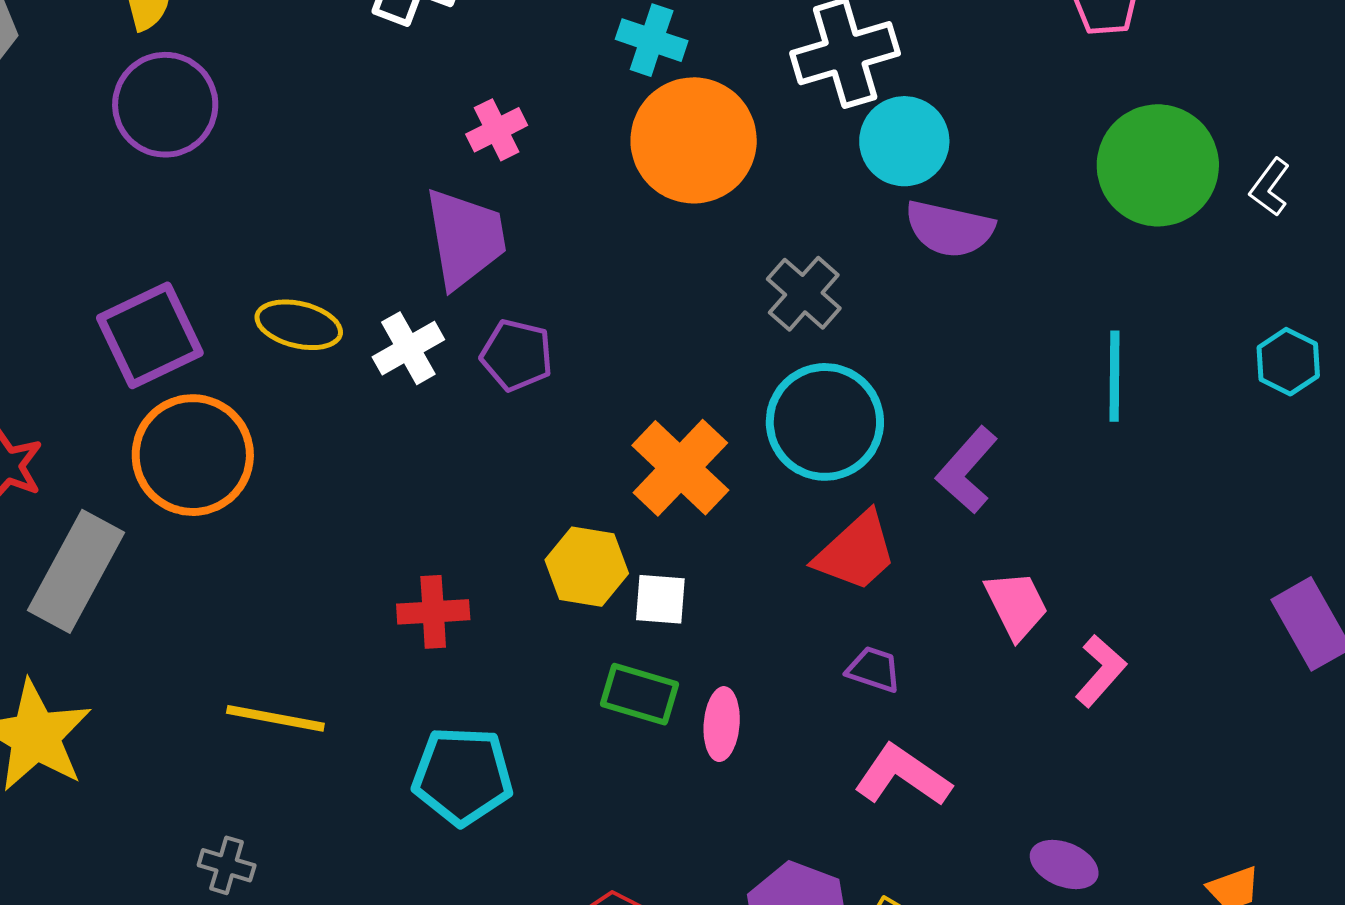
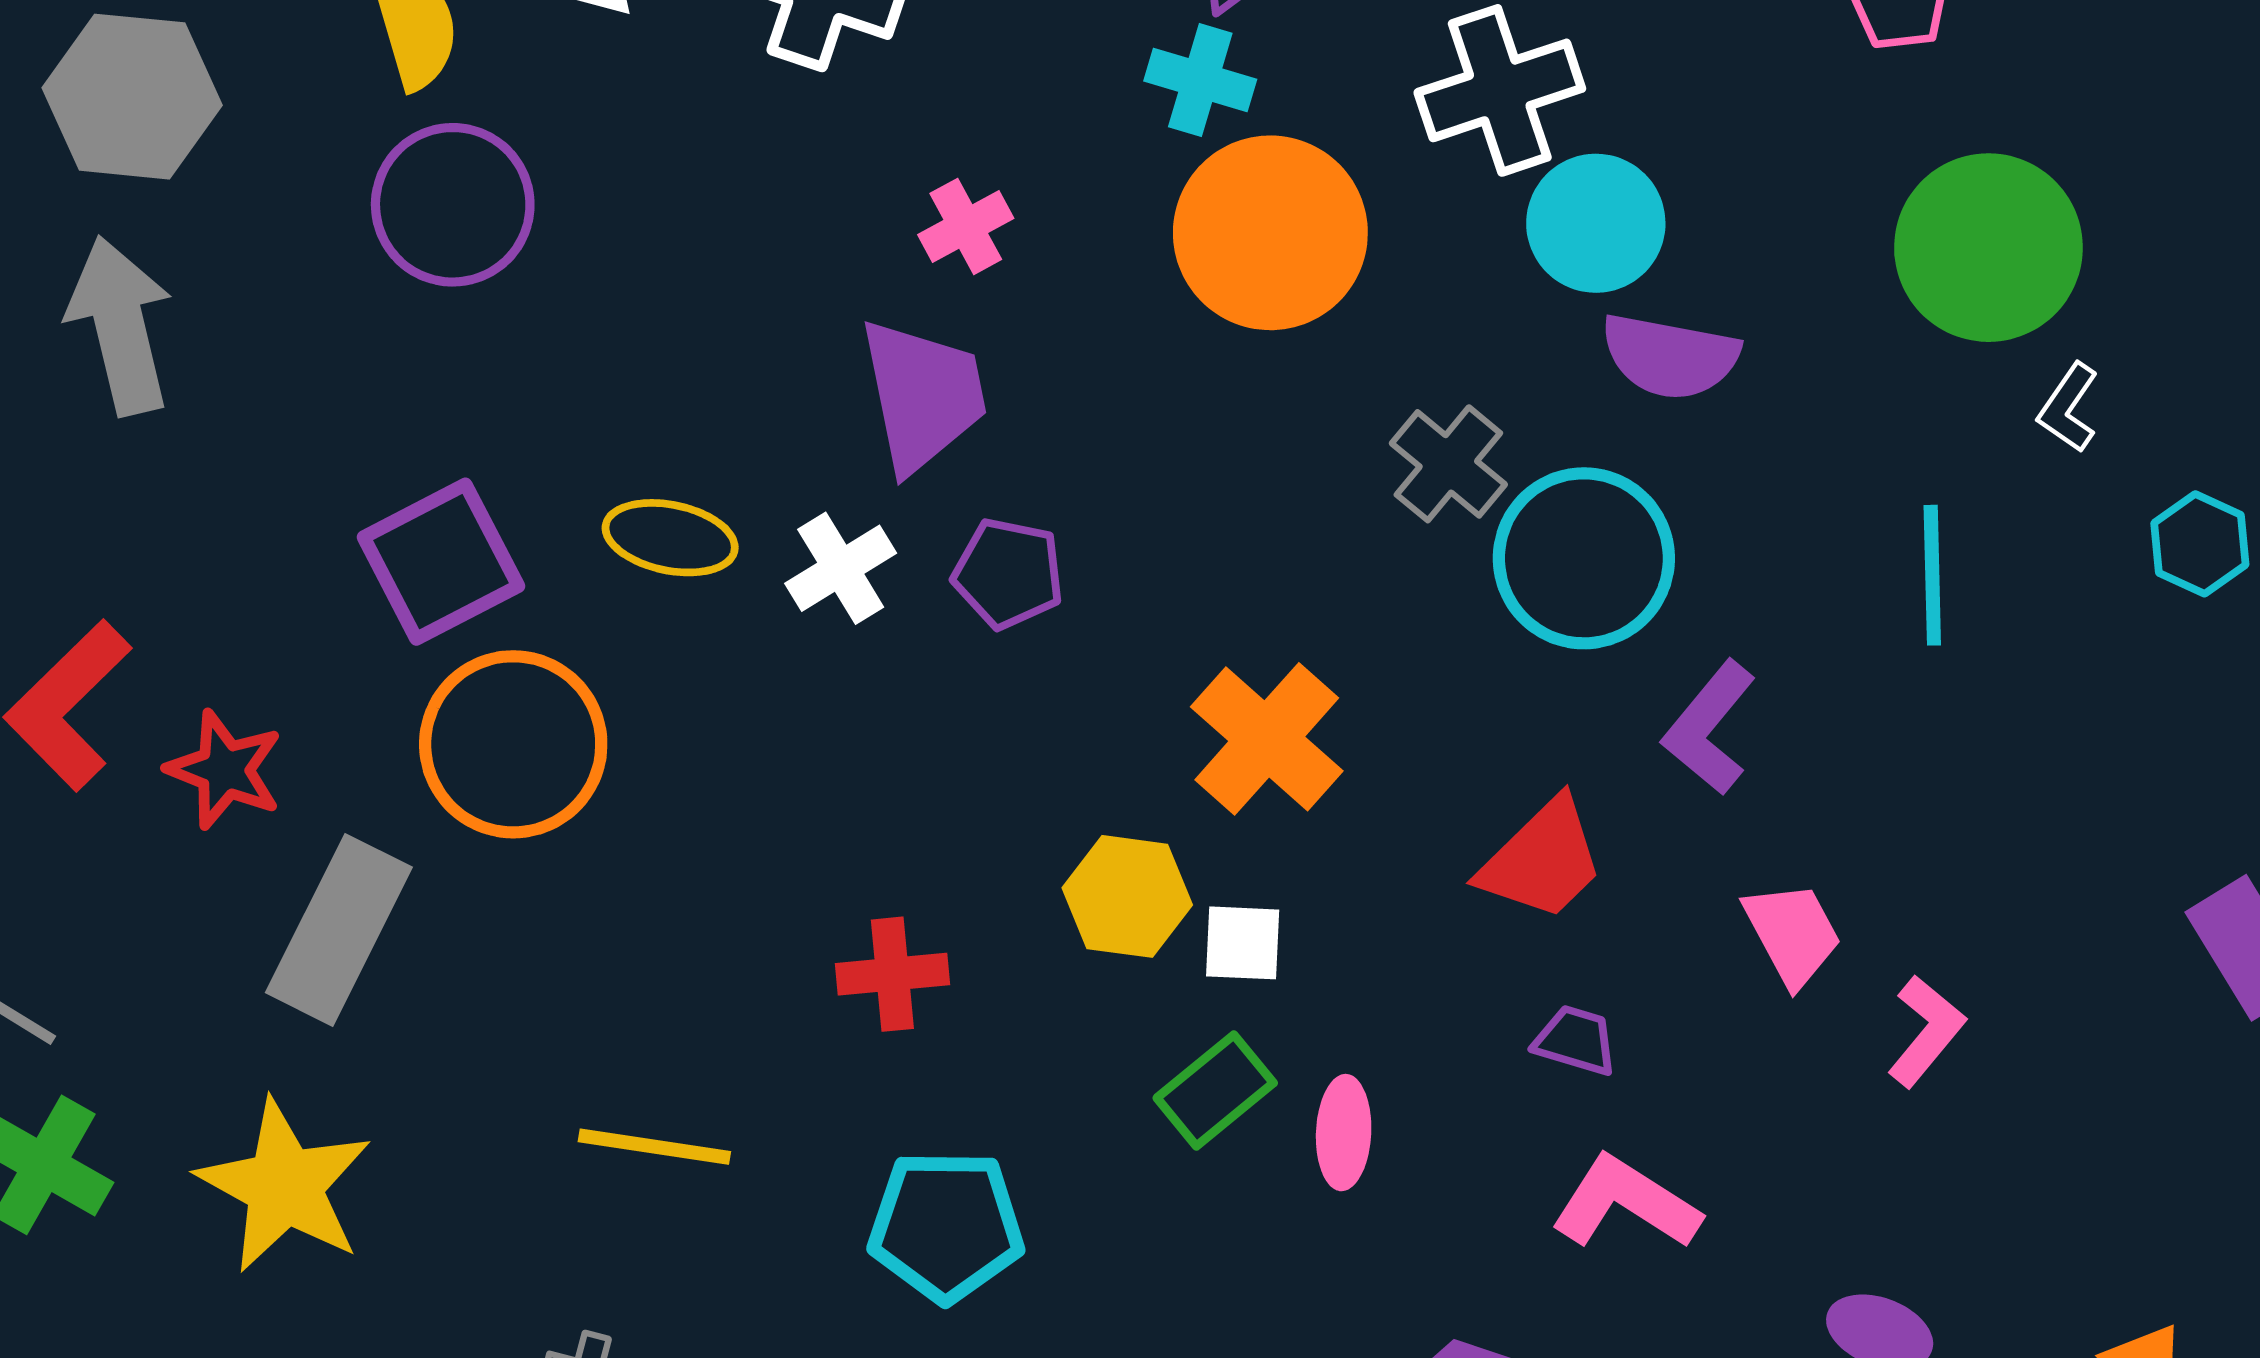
white L-shape: (1270, 187) -> (2068, 408), moved
cyan circle: (825, 422) -> (1584, 558), moved
green rectangle: (639, 694) -> (1215, 1090), turned -54

